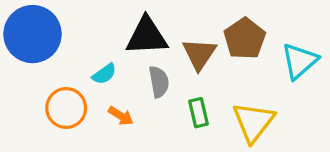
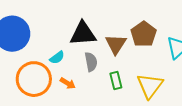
orange circle: (66, 108) -> (34, 79), size x1.4

